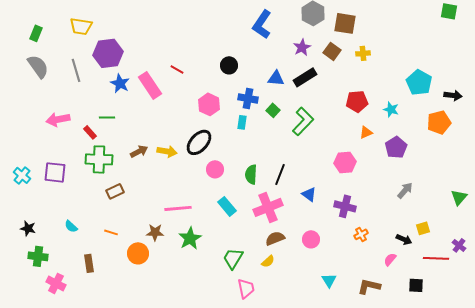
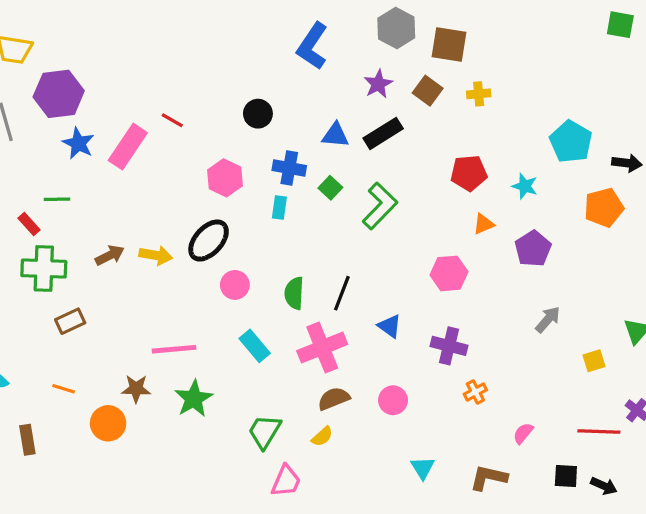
pink rectangle: (150, 85) -> (128, 147), turned 68
yellow square: (423, 228) -> (594, 361), moved
black arrow: (404, 239) -> (604, 486), moved
pink trapezoid: (246, 288) -> (286, 481), turned 35

